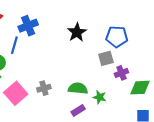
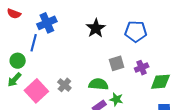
gray square: (106, 58) -> (117, 63), moved
gray cross: (44, 88) -> (64, 85), turned -32
green star: (100, 97) -> (116, 99), moved

